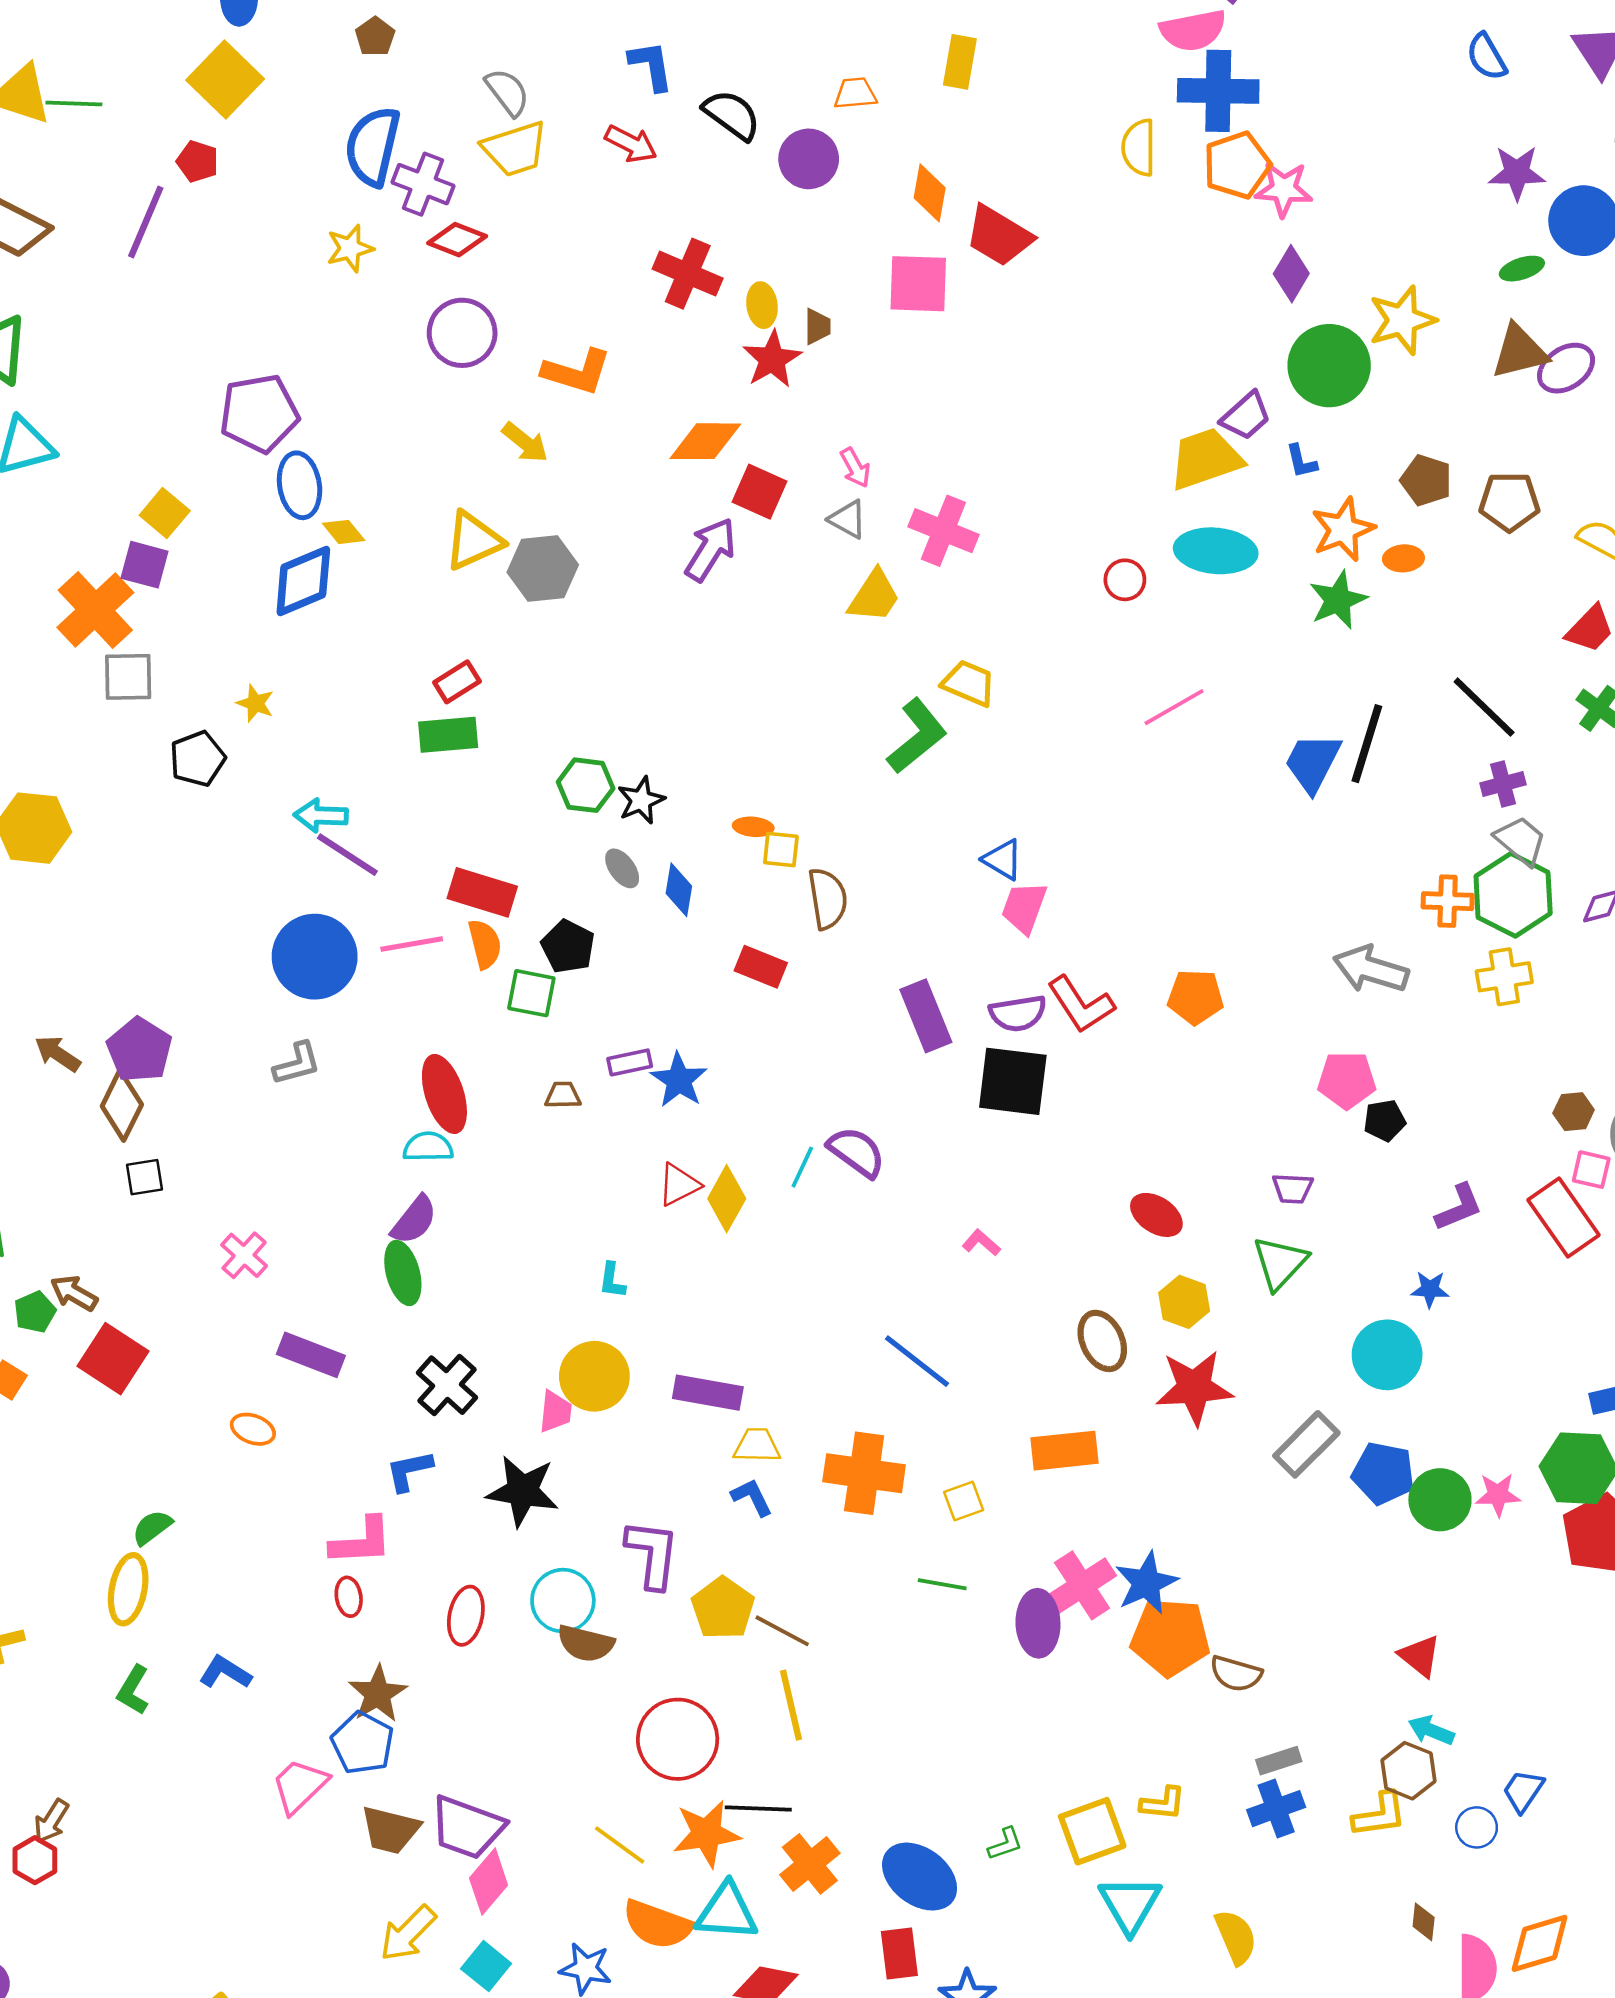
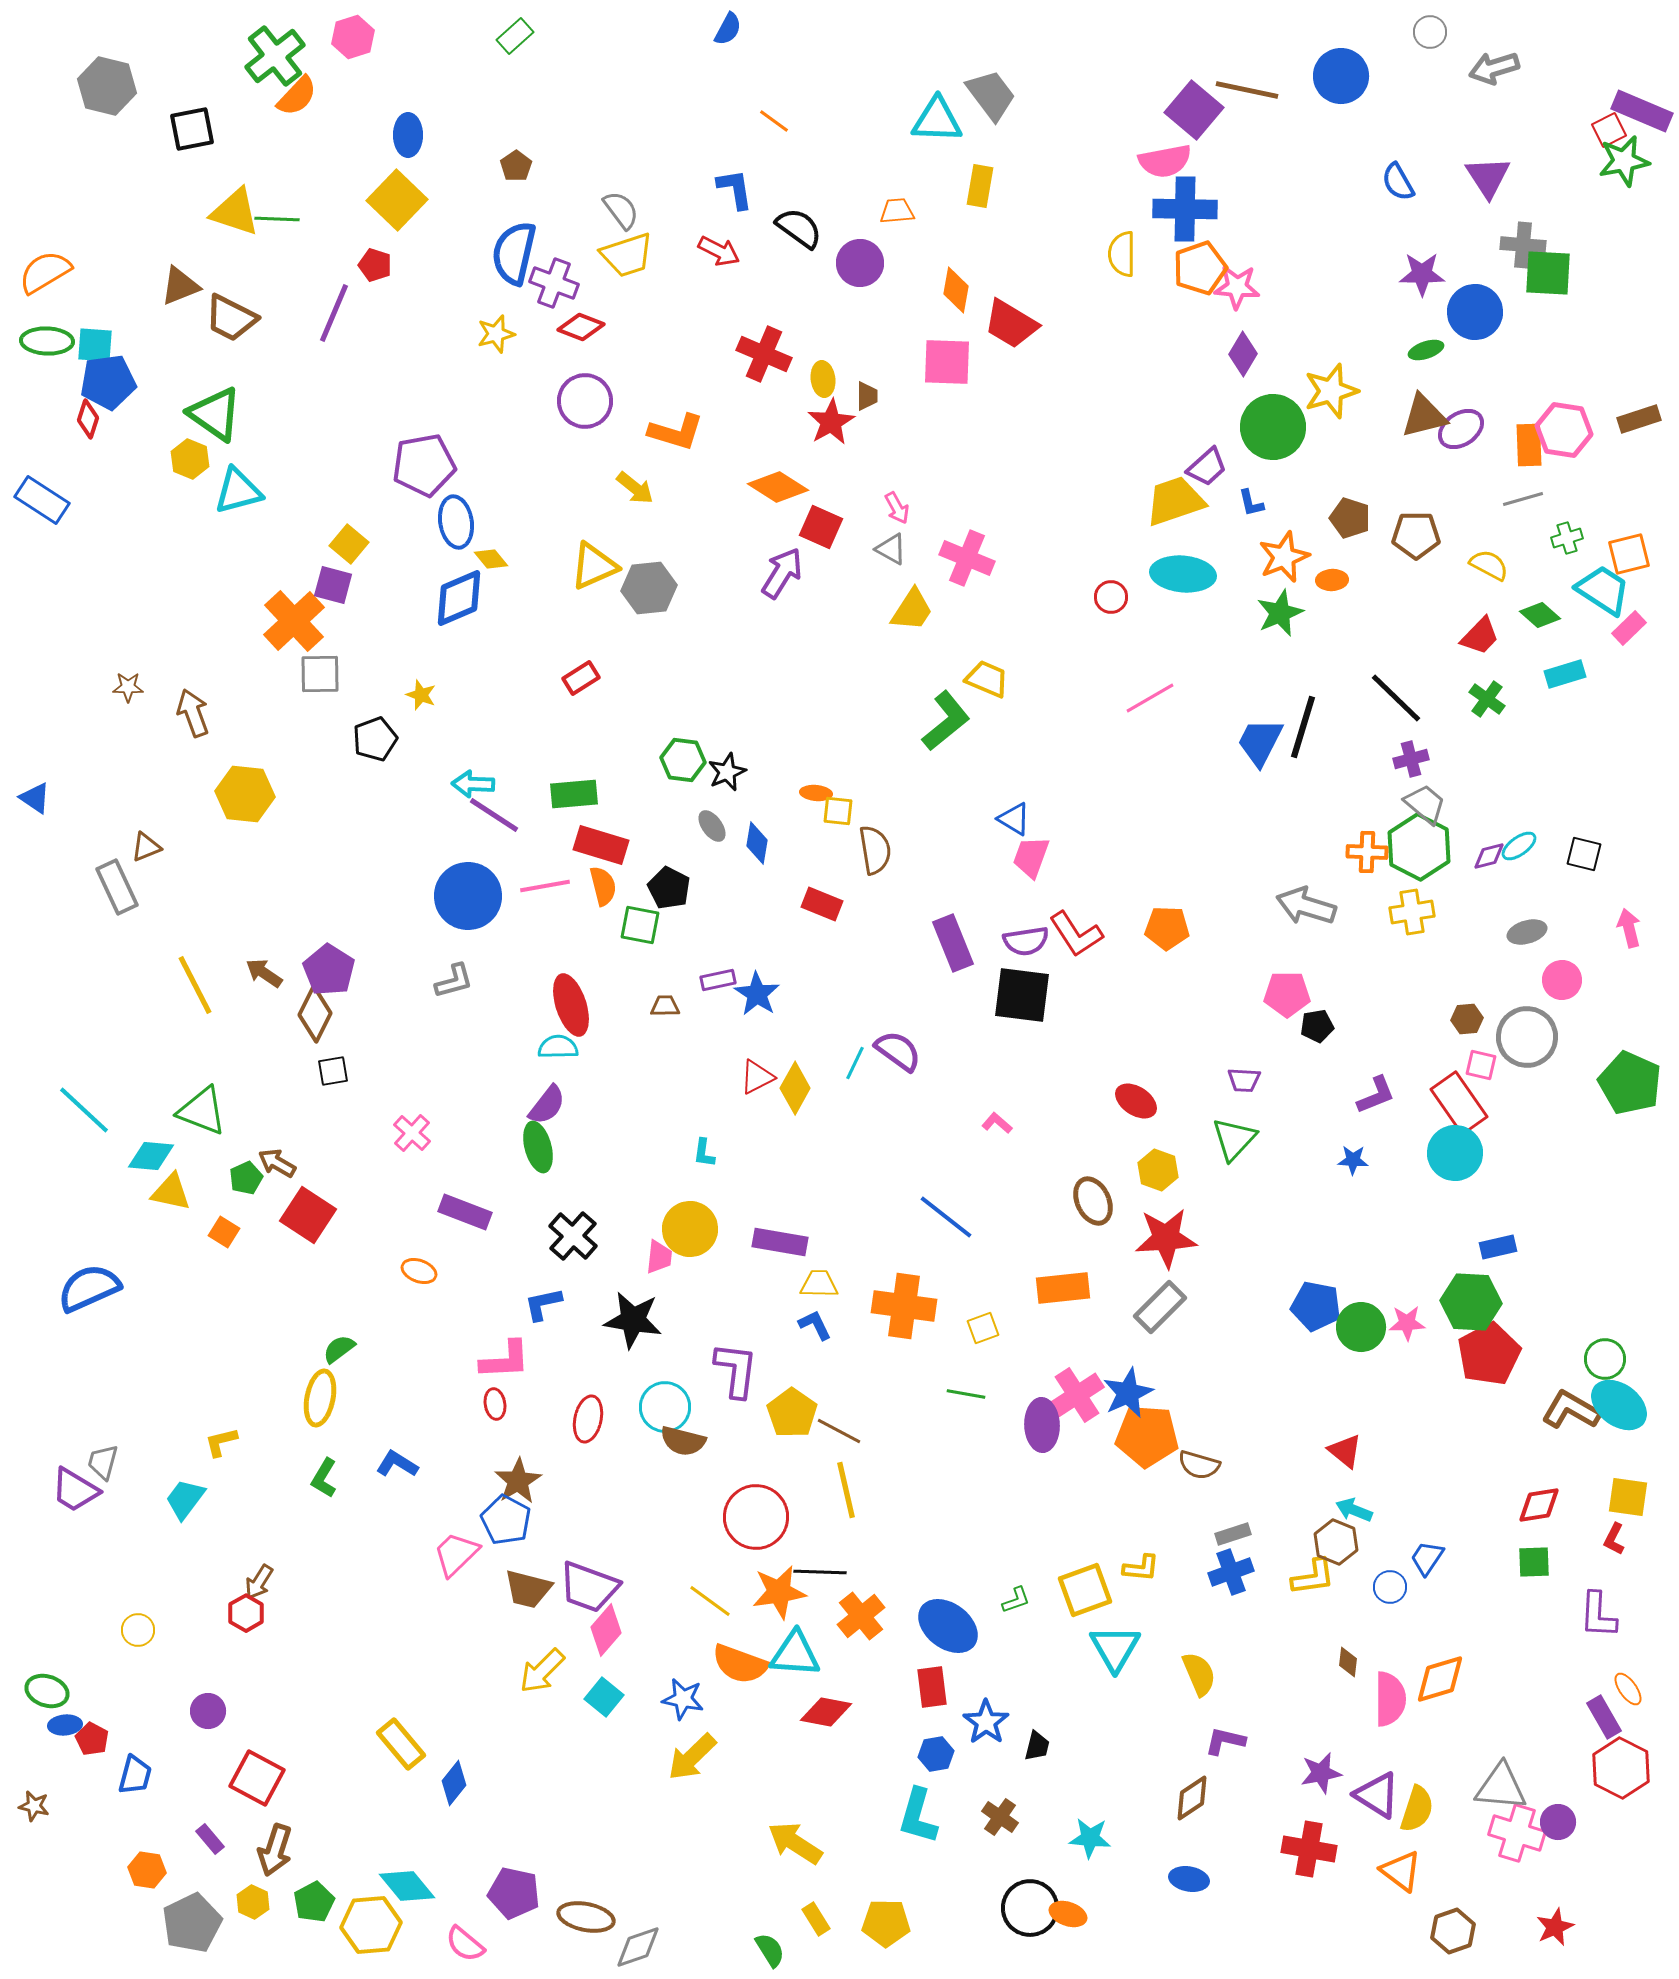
orange diamond: (705, 441) -> (778, 487), turned 32
green rectangle: (448, 735) -> (574, 794), moved
cyan circle: (1387, 1355) -> (1455, 1153), moved
gray rectangle: (1306, 1444) -> (1160, 1307), moved

